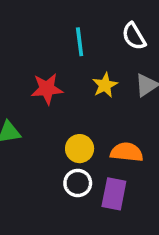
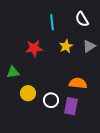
yellow circle: (80, 149) -> (28, 93), moved

